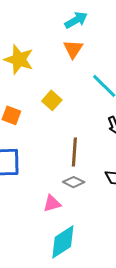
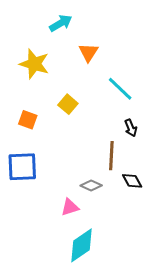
cyan arrow: (76, 20) -> (61, 23), moved
brown line: (74, 152) -> (111, 156), moved

